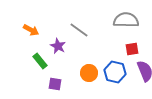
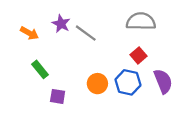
purple star: (58, 46) -> (61, 24), moved
red square: (132, 49) -> (139, 55), moved, turned -32

